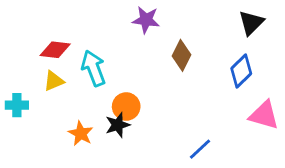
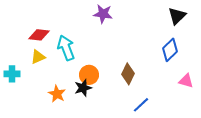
brown diamond: (182, 55) -> (128, 74), moved
pink triangle: (264, 115) -> (186, 81), size x0.7

